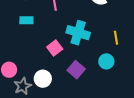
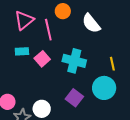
pink square: (55, 48) -> (42, 59), moved
cyan circle: (106, 61) -> (104, 88), size x1.5

